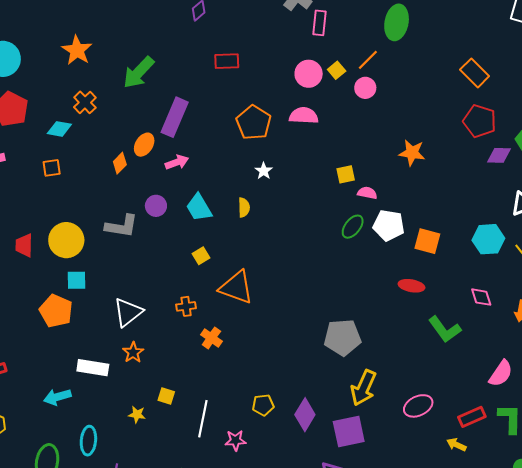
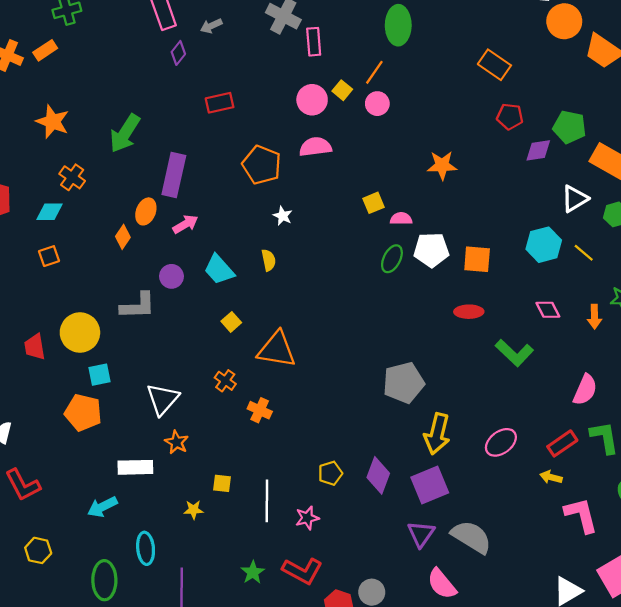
red pentagon: (480, 121) -> (510, 117), size x0.7
orange cross: (186, 306) -> (225, 381), turned -36

